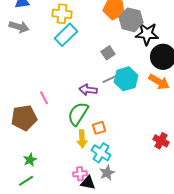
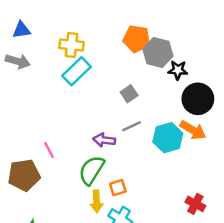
black star: (147, 34) -> (178, 70), size x0.7
cyan hexagon: (126, 79) -> (168, 138), moved

